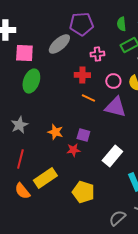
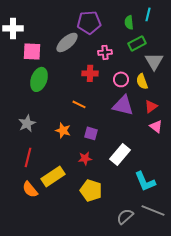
orange line: (88, 98) -> (79, 104), moved
red star: (73, 150) -> (85, 158), moved

